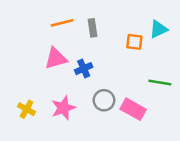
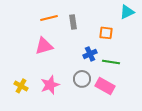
cyan triangle: (159, 29) -> (127, 12), moved
blue cross: (84, 69) -> (90, 54), moved
green line: (160, 83) -> (111, 62), moved

